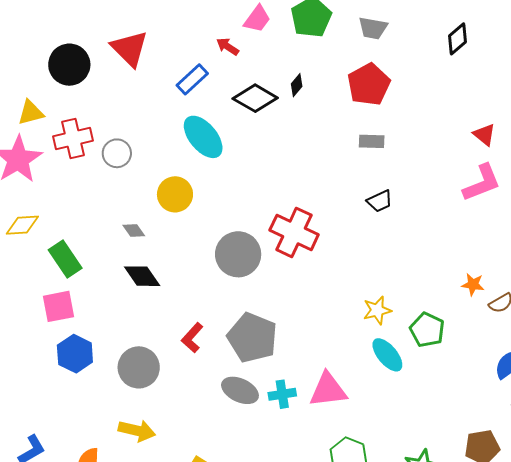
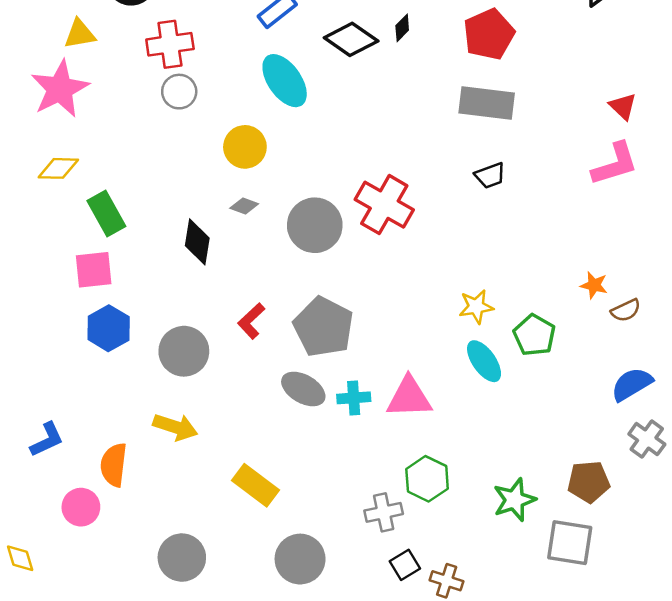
red cross: (73, 138) -> (170, 44), moved
gray rectangle: (372, 141) -> (487, 103), size x1.8
gray diamond: (134, 231) -> (244, 206), moved, turned -40
black diamond: (142, 276) -> (197, 242), turned 39

